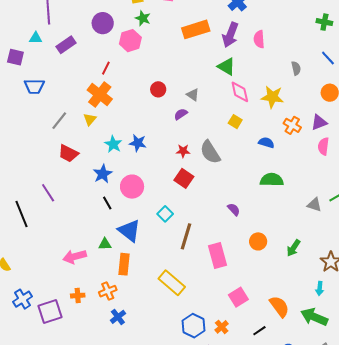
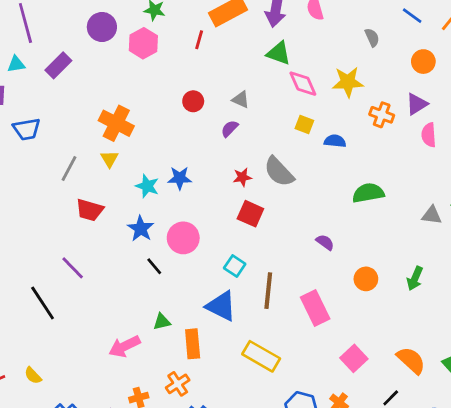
red line: (106, 68) -> (199, 40), moved
blue semicircle: (266, 143) -> (335, 141), moved
blue triangle: (129, 231) -> (221, 306), moved

